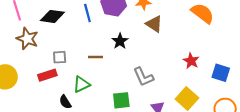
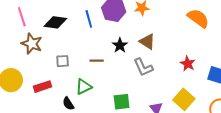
brown triangle: (154, 24) -> (147, 41), moved
red rectangle: (47, 75) -> (42, 87), moved
gray L-shape: (143, 77) -> (143, 67), moved

